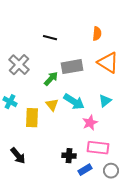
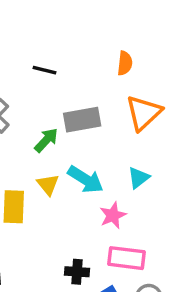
orange triangle: (108, 63) -> (144, 113), turned 45

